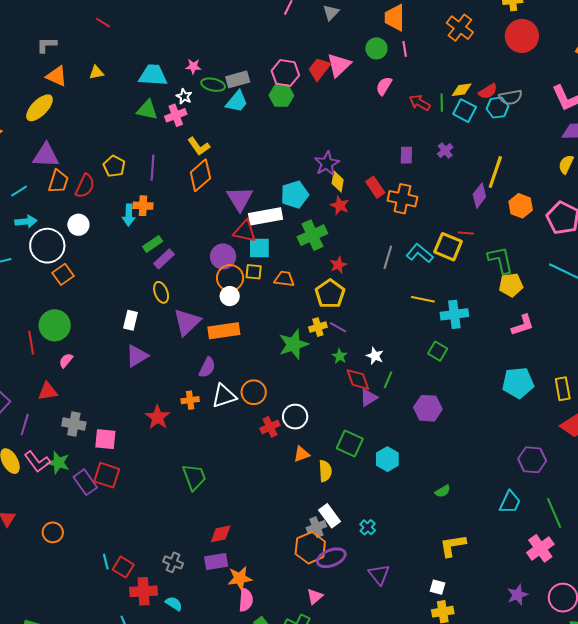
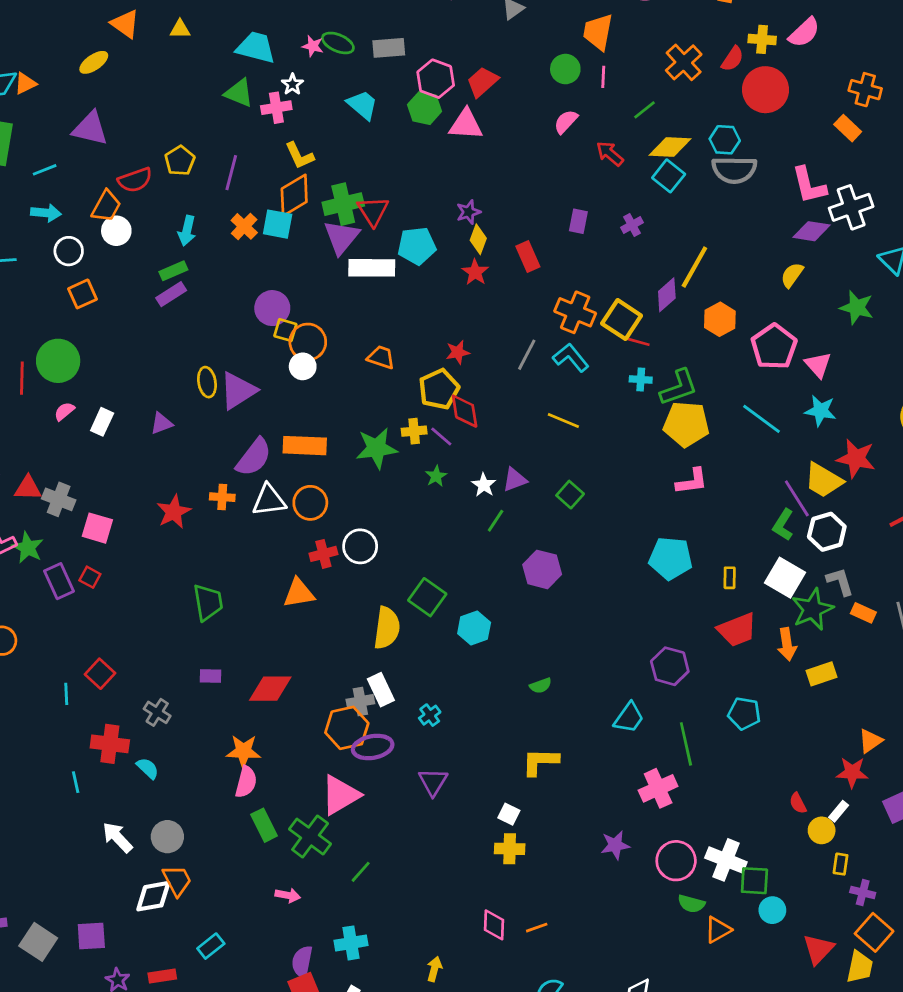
pink triangle: (339, 65) -> (466, 125), moved, turned 36
gray rectangle: (238, 79) -> (389, 48), moved
green ellipse: (213, 85) -> (338, 43), moved
yellow diamond: (462, 90) -> (670, 147), size x1.4
red semicircle: (488, 91) -> (732, 59), moved, turned -36
gray semicircle: (511, 97) -> (734, 170), size x1.4
cyan trapezoid: (237, 102) -> (362, 105), turned -100
green line: (442, 103) -> (644, 110), moved, turned 42
yellow ellipse: (39, 108) -> (94, 62), size x0.7
cyan hexagon: (497, 108) -> (725, 140), moved
purple star: (327, 164) -> (468, 212), size x0.7
orange trapezoid: (58, 181) -> (106, 206), moved
red semicircle: (85, 186) -> (135, 180), turned 35
orange cross: (402, 199) -> (575, 312), moved
orange cross: (143, 206) -> (244, 226), moved, turned 30
red triangle: (245, 231) -> (373, 211), moved, turned 35
green cross: (312, 235) -> (343, 204), moved
green rectangle: (153, 244) -> (173, 271), moved
white circle: (47, 246) -> (69, 251), size x0.6
yellow square: (448, 247) -> (622, 320), moved
cyan square: (259, 248) -> (278, 224), moved
purple circle: (223, 256) -> (272, 308), moved
purple rectangle: (164, 259) -> (171, 294), moved
green L-shape: (501, 260) -> (679, 387), turned 72
yellow square: (254, 272) -> (285, 330), moved
yellow pentagon: (511, 285) -> (686, 424), size x1.4
yellow ellipse: (161, 292) -> (207, 382), moved
cyan cross: (454, 314) -> (641, 380), moved, size x0.6
white rectangle: (131, 320) -> (102, 422), moved
orange rectangle: (224, 331) -> (305, 446), moved
purple triangle: (137, 356) -> (161, 423), size x0.7
purple semicircle: (207, 367) -> (254, 457), size x1.4
red diamond: (358, 380) -> (465, 411), moved
yellow rectangle: (563, 389) -> (730, 578), size x0.7
red triangle: (48, 391) -> (28, 488), moved
purple triangle: (369, 398) -> (515, 480), moved
orange triangle: (302, 454) -> (299, 593), moved, size x1.4
yellow semicircle: (325, 471) -> (387, 628), size x1.4
red square: (107, 475) -> (90, 577), size x0.6
red diamond: (221, 534) -> (270, 689), moved, size x1.4
purple rectangle: (216, 561) -> (211, 676), moved, size x0.7
red square: (123, 567) -> (100, 674), moved
pink triangle: (315, 596) -> (340, 795), size x1.8

